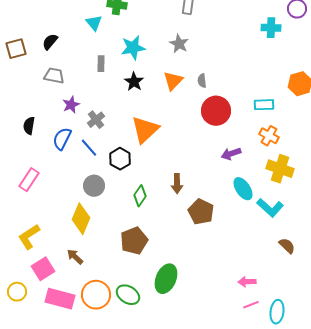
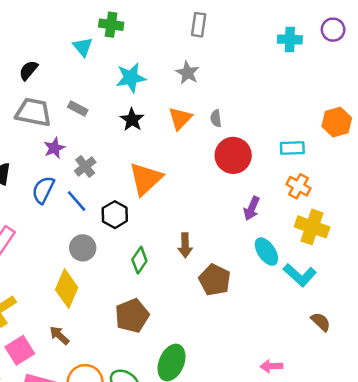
cyan cross: (271, 28) -> (290, 39), moved
gray rectangle: (101, 64) -> (78, 109), moved, turned -63
gray trapezoid: (54, 76) -> (33, 112), size x1.4
purple arrow: (231, 154) -> (252, 208), turned -48

